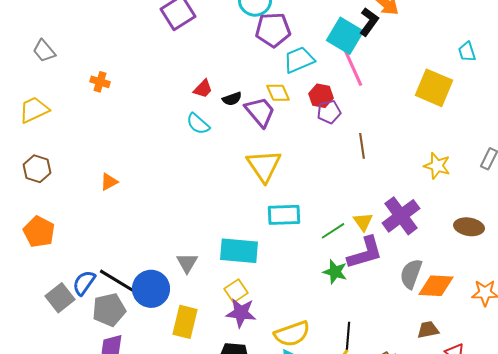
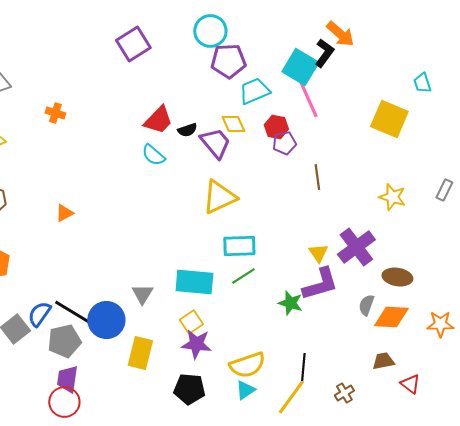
red trapezoid: (203, 89) -> (158, 120), size x1.5
yellow triangle: (264, 166) -> (219, 197), turned 39
brown ellipse: (469, 227) -> (397, 277), moved
green line: (333, 231) -> (243, 276), moved
gray semicircle: (411, 274) -> (366, 305), size x0.7

